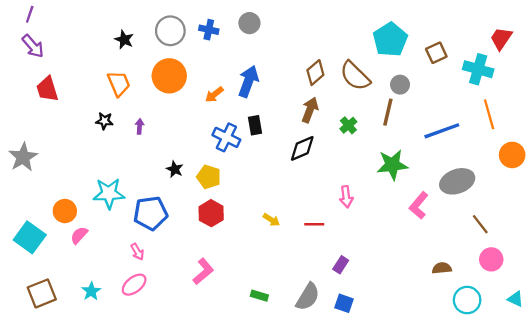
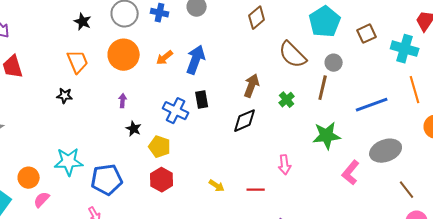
brown diamond: (315, 73) -> (257, 18), moved
orange arrow: (214, 95) -> (165, 58), moved
purple arrow: (140, 126) -> (123, 101), moved
black star: (175, 169) -> (134, 129), moved

